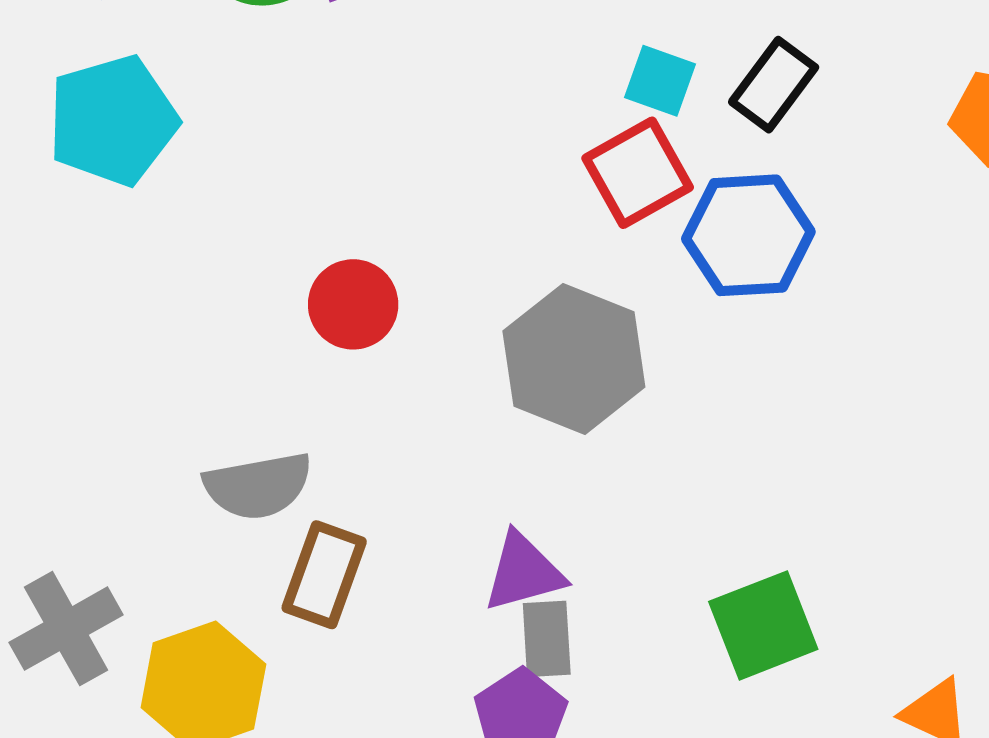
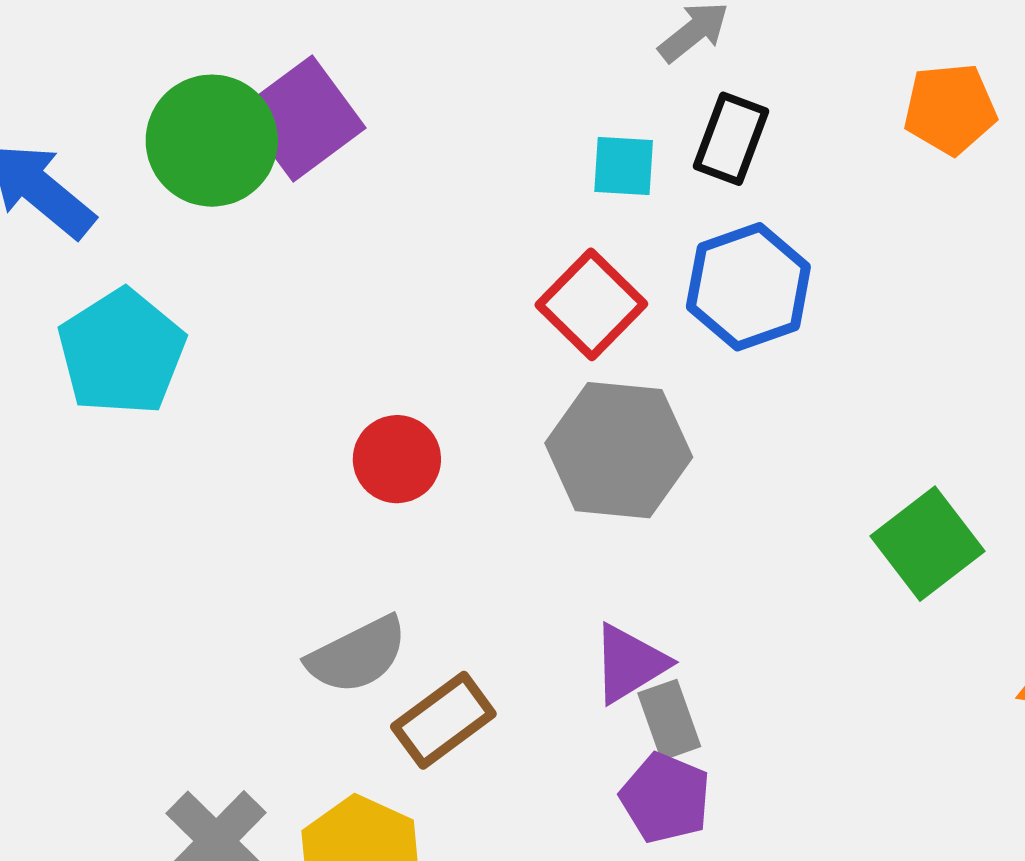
red square: (638, 173) -> (591, 304), moved
brown rectangle: (324, 575) -> (443, 720), turned 50
green square: (763, 625) -> (928, 544), moved

